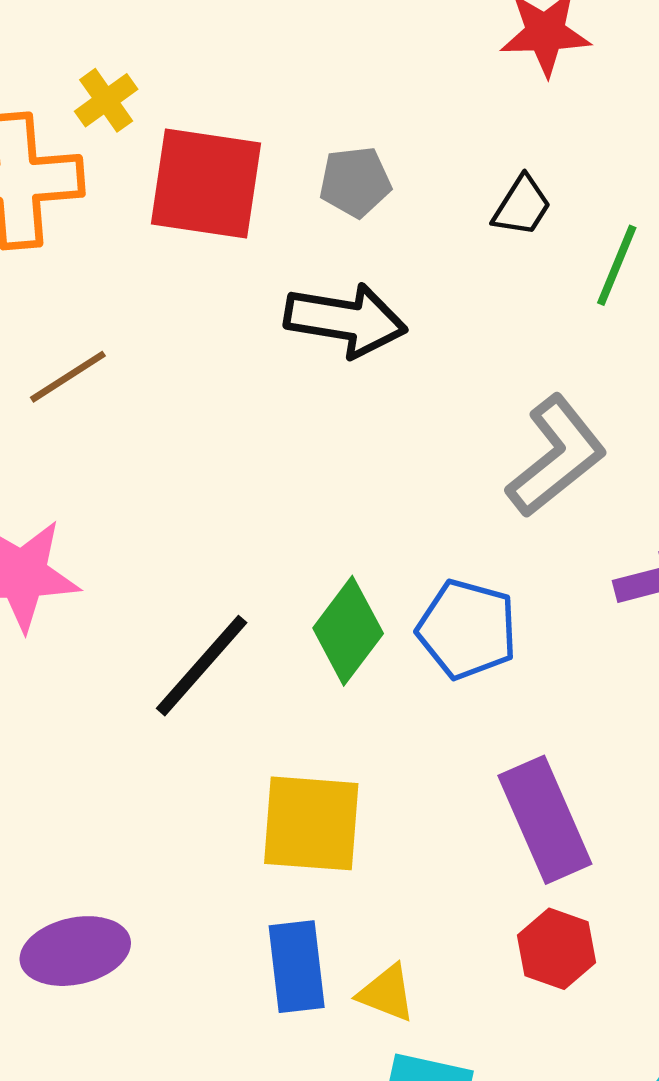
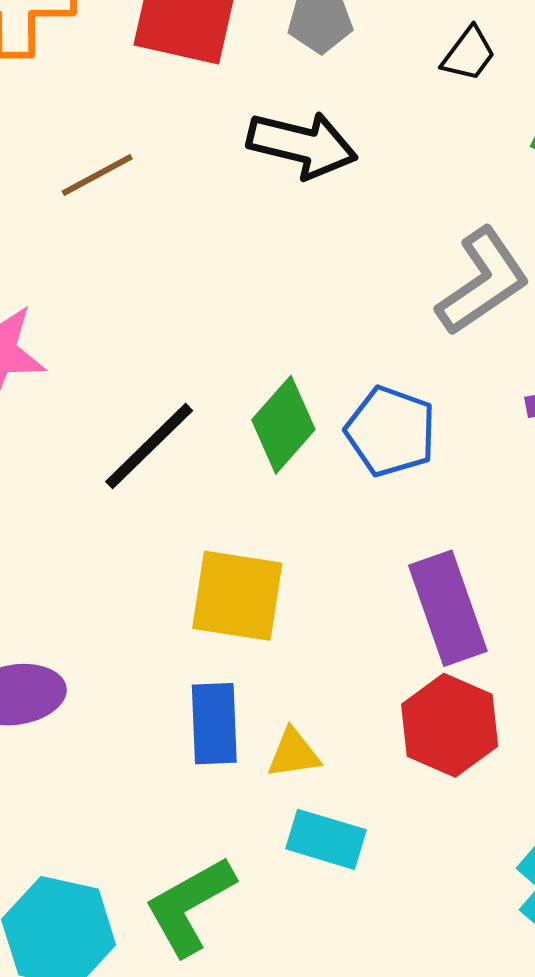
brown line: (68, 377) -> (97, 175), moved
red hexagon: (557, 949) -> (450, 725), size x1.4
yellow triangle: (387, 993) -> (294, 754), turned -34

